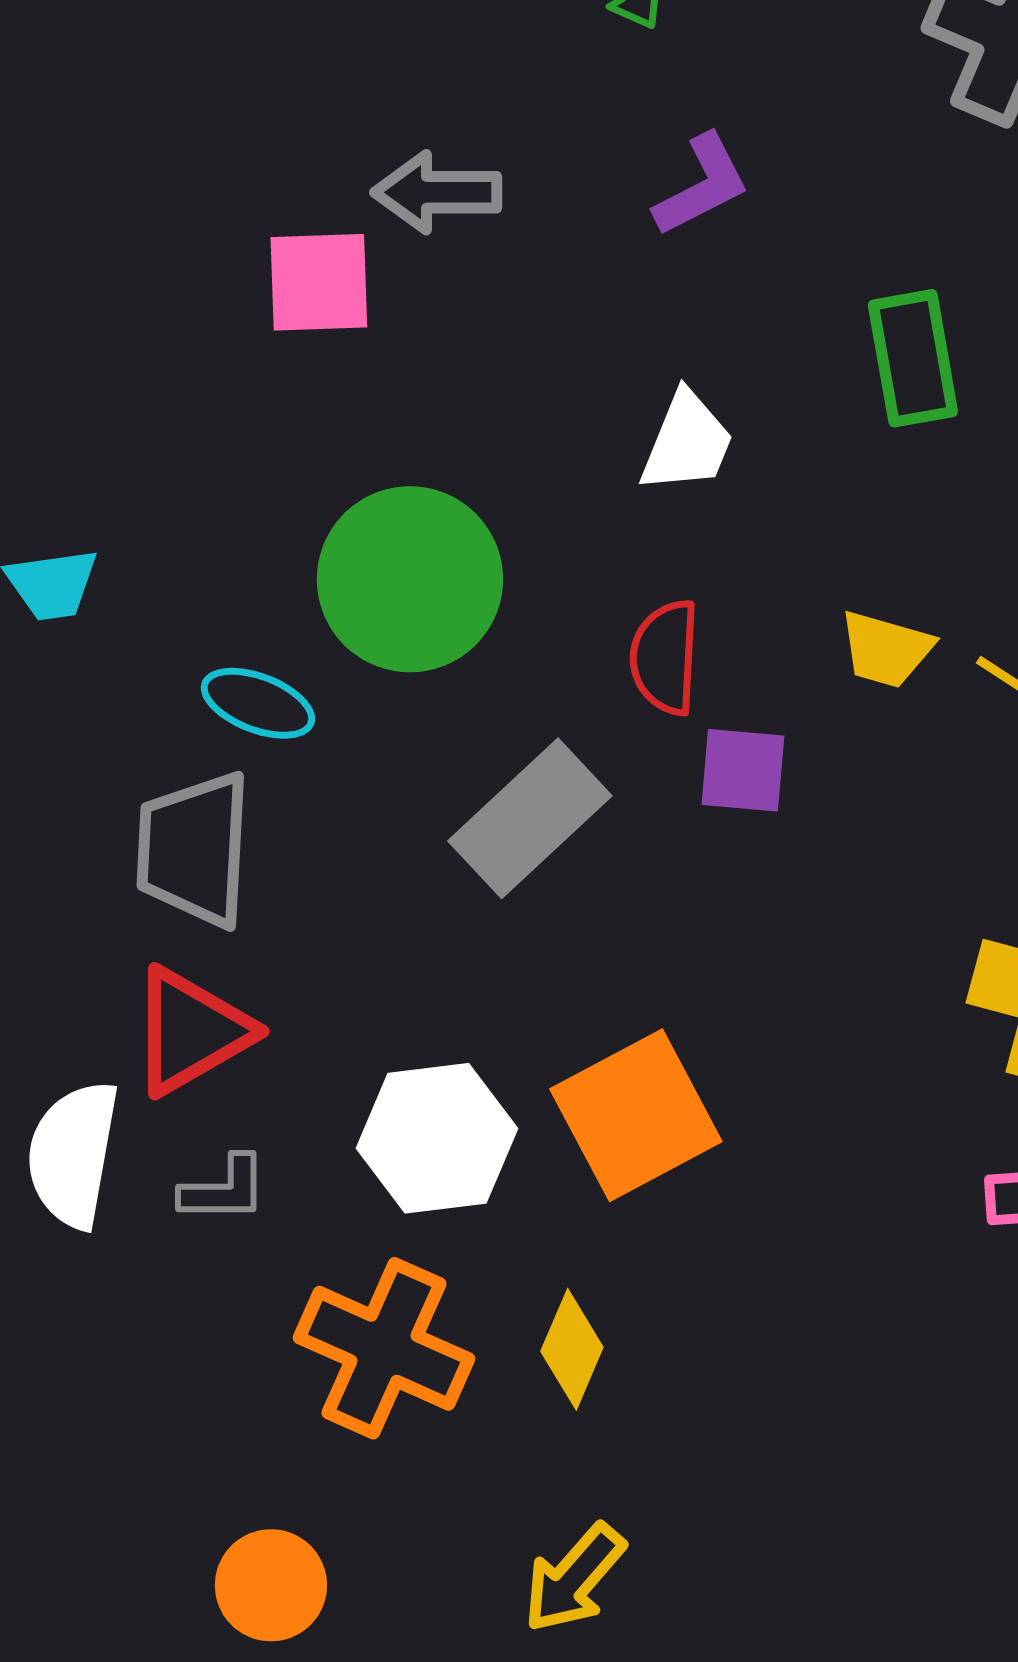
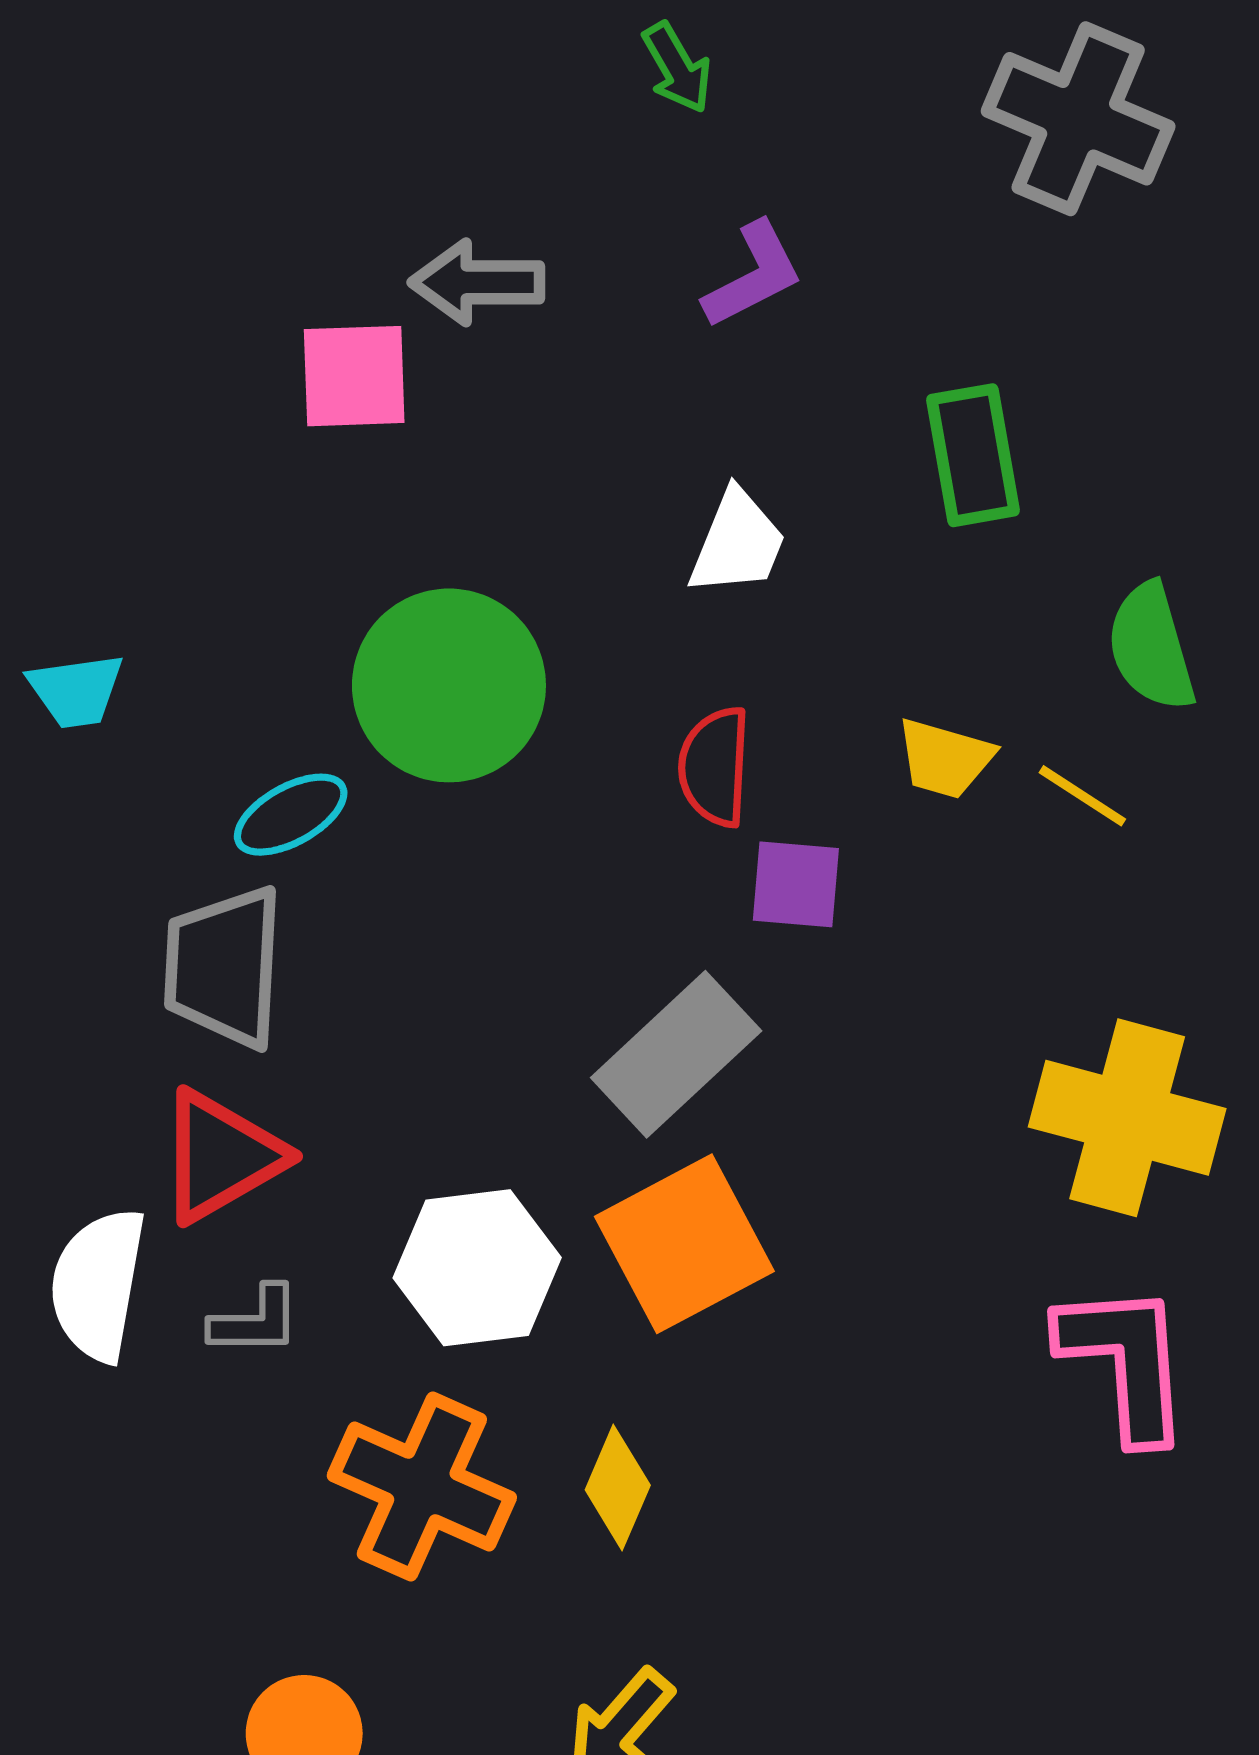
cyan ellipse: (258, 703) -> (291, 815), turned -50
gray rectangle: (530, 818) -> (676, 1054), moved

